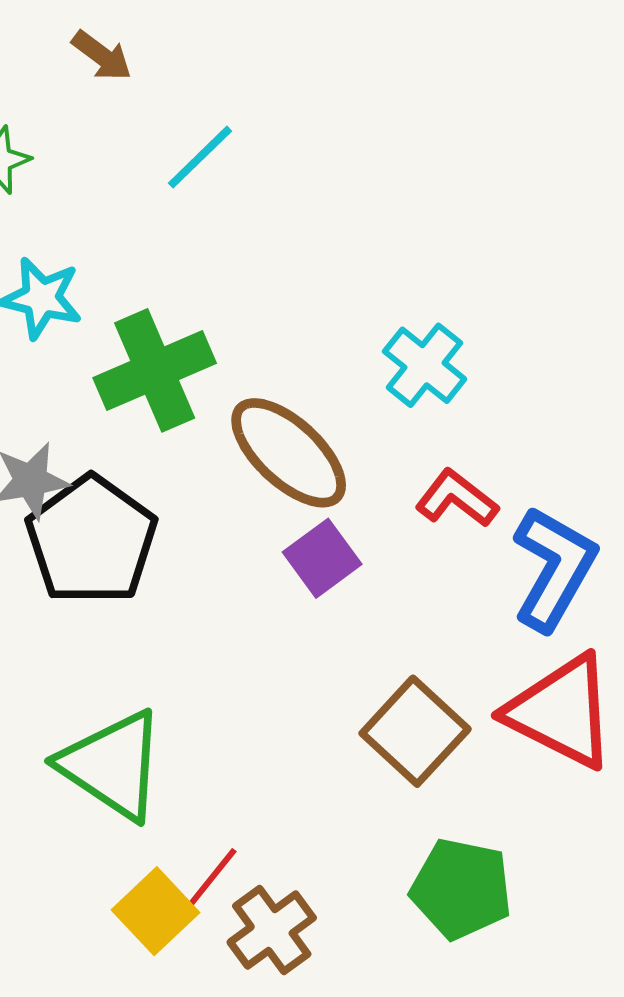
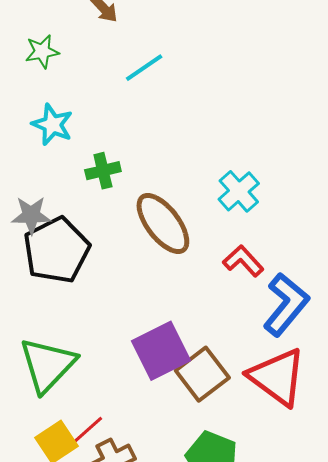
green cross: (155, 370) -> (103, 171), size x0.6
purple square: (322, 558) -> (161, 351), moved, size x1.5
green triangle: (112, 765) -> (48, 365), turned 30

